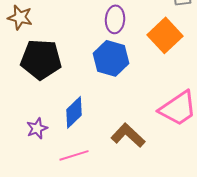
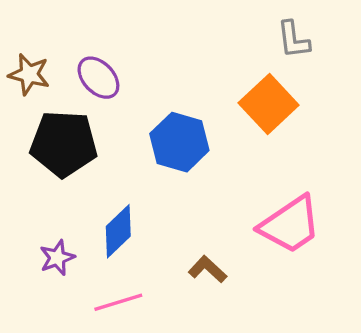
purple ellipse: (115, 19) -> (98, 78), moved, turned -48
brown L-shape: (128, 135) -> (207, 269), size x0.7

